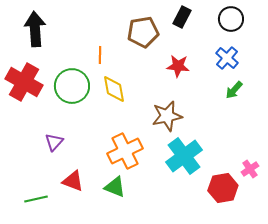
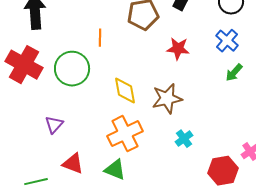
yellow diamond: (114, 89) -> (125, 91), moved
cyan cross: (184, 156) -> (184, 139), size x0.5

